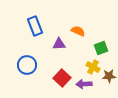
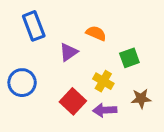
purple triangle: (59, 44) -> (68, 52), turned -32
yellow cross: (93, 67) -> (103, 81), moved

